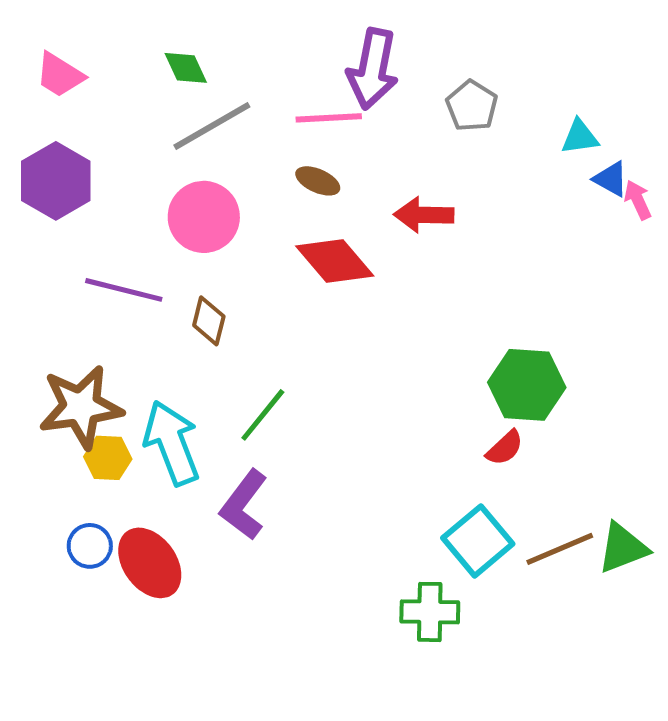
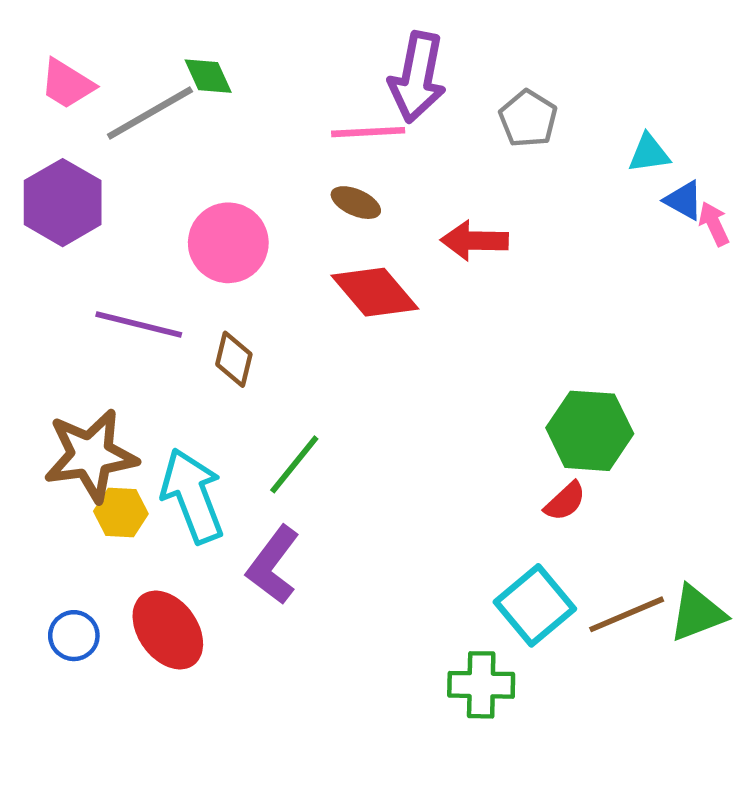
gray line: (212, 126) -> (150, 113), moved
blue circle: (90, 546) -> (74, 636), moved

